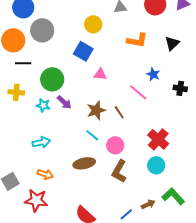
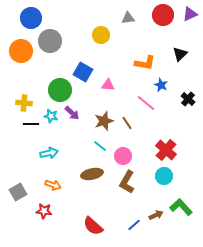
orange L-shape: (137, 40) -> (145, 63), moved
blue square: (83, 51) -> (83, 72), moved
black line: (23, 63) -> (31, 124), moved
black cross: (180, 88) -> (188, 99), turned 32
red star: (36, 200) -> (44, 211), size x0.7

